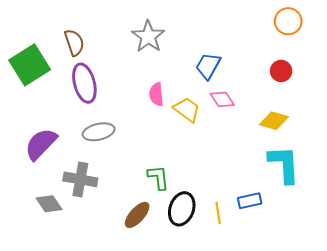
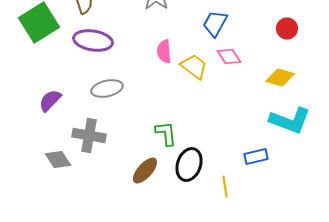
purple ellipse: (84, 83) -> (93, 40), turned -66
purple semicircle: (41, 144) -> (50, 100), size x0.7
cyan L-shape: (284, 164) -> (290, 120), turned 114
yellow line: (218, 213) -> (225, 186), moved

